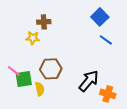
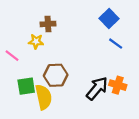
pink line: (14, 71) -> (12, 56), moved
yellow semicircle: (40, 89) -> (44, 97), size x1.6
orange cross: (108, 94) -> (118, 85), moved

